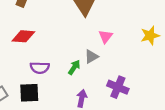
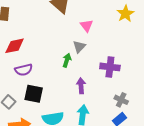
purple semicircle: (40, 68) -> (24, 70), moved
black square: (29, 93) -> (34, 94), turned 30

